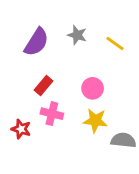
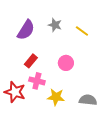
yellow star: (95, 121) -> (56, 97), moved
red star: (21, 129) -> (15, 92), size x1.5

